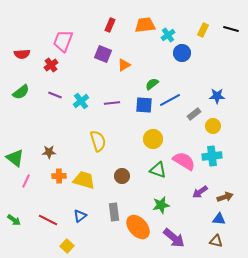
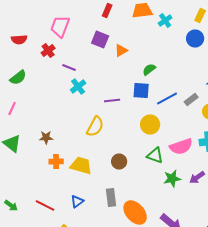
blue circle: (182, 53) -> (195, 38), moved
purple line: (55, 95) -> (69, 68), moved
blue line: (170, 100) -> (167, 98), moved
purple line: (112, 103) -> (112, 100), moved
yellow semicircle: (98, 141) -> (95, 126), turned 45
pink semicircle: (184, 161) -> (181, 146), turned 130
pink line: (26, 181) -> (12, 108), moved
green star: (161, 205) -> (172, 178), moved

